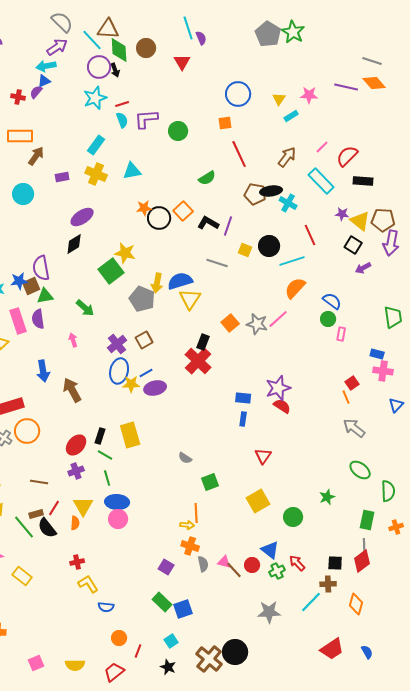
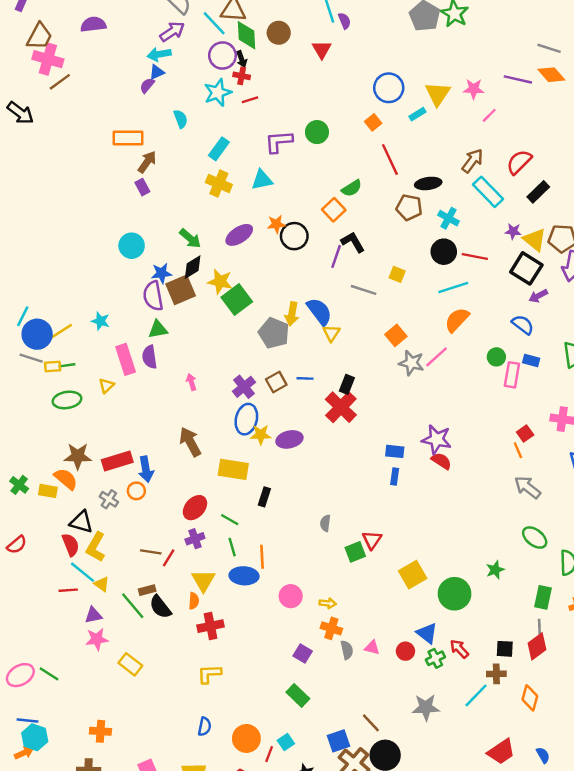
red cross: (18, 97) -> (242, 76), moved
yellow triangle: (279, 99) -> (438, 94), size x1.6
cyan rectangle: (291, 116) -> (417, 114), moved
purple L-shape: (146, 119) -> (279, 142), moved
cyan semicircle: (122, 120) -> (181, 119), moved
orange square: (225, 123) -> (373, 122), turned -32
pink line: (322, 147) -> (489, 115), moved
brown arrow: (287, 157) -> (472, 161), moved
purple rectangle: (62, 177) -> (142, 187), moved, turned 72
black rectangle: (363, 181) -> (538, 192), turned -48
black ellipse: (271, 191) -> (428, 183), moved
cyan circle: (23, 194) -> (132, 246), moved
orange square: (183, 211) -> (334, 210), moved
purple ellipse: (82, 217) -> (239, 235), moved
black L-shape: (208, 223) -> (353, 242), turned 30
purple line: (228, 226) -> (336, 256), moved
red line: (310, 235) -> (475, 256), turned -55
black square: (353, 245) -> (526, 268), size x1.5
black circle: (269, 246) -> (444, 252), moved
yellow star: (125, 253) -> (220, 282), moved
blue star: (19, 281) -> (161, 273), moved
blue semicircle: (180, 281) -> (319, 311), turned 70
brown square: (31, 286) -> (181, 290), moved, size x1.4
yellow triangle: (190, 299) -> (331, 333), size x0.7
blue semicircle: (332, 301) -> (523, 325), moved
green arrow: (85, 308) -> (190, 238), moved
orange square: (230, 323) -> (396, 335), moved
pink rectangle: (341, 334) -> (512, 375), size x1.5
blue rectangle: (377, 354) -> (531, 361), moved
blue arrow: (43, 371) -> (146, 469), moved
blue line: (146, 373) -> (305, 378), moved, turned 32
purple star: (278, 388) -> (437, 439), turned 30
orange circle: (27, 431) -> (136, 491), size x0.6
yellow rectangle: (130, 435) -> (233, 469), moved, turned -65
black rectangle: (100, 436) -> (264, 497), moved
red triangle: (263, 456) -> (372, 540), moved
gray semicircle: (185, 458) -> (325, 523), turned 64
red line: (54, 508) -> (169, 558), moved
orange line: (196, 513) -> (262, 557), moved
green circle: (293, 517) -> (455, 594), size x1.4
pink circle: (118, 519) -> (291, 596), moved
red cross: (77, 562) -> (211, 626), moved, size x1.5
brown line: (234, 570) -> (371, 723), moved
yellow L-shape: (88, 584) -> (209, 674), turned -60
blue semicircle: (106, 607) -> (205, 727), moved, turned -84
blue square: (183, 609) -> (338, 741), moved
orange circle: (119, 638) -> (246, 738), size x1.5
cyan square: (171, 641) -> (286, 742), moved

